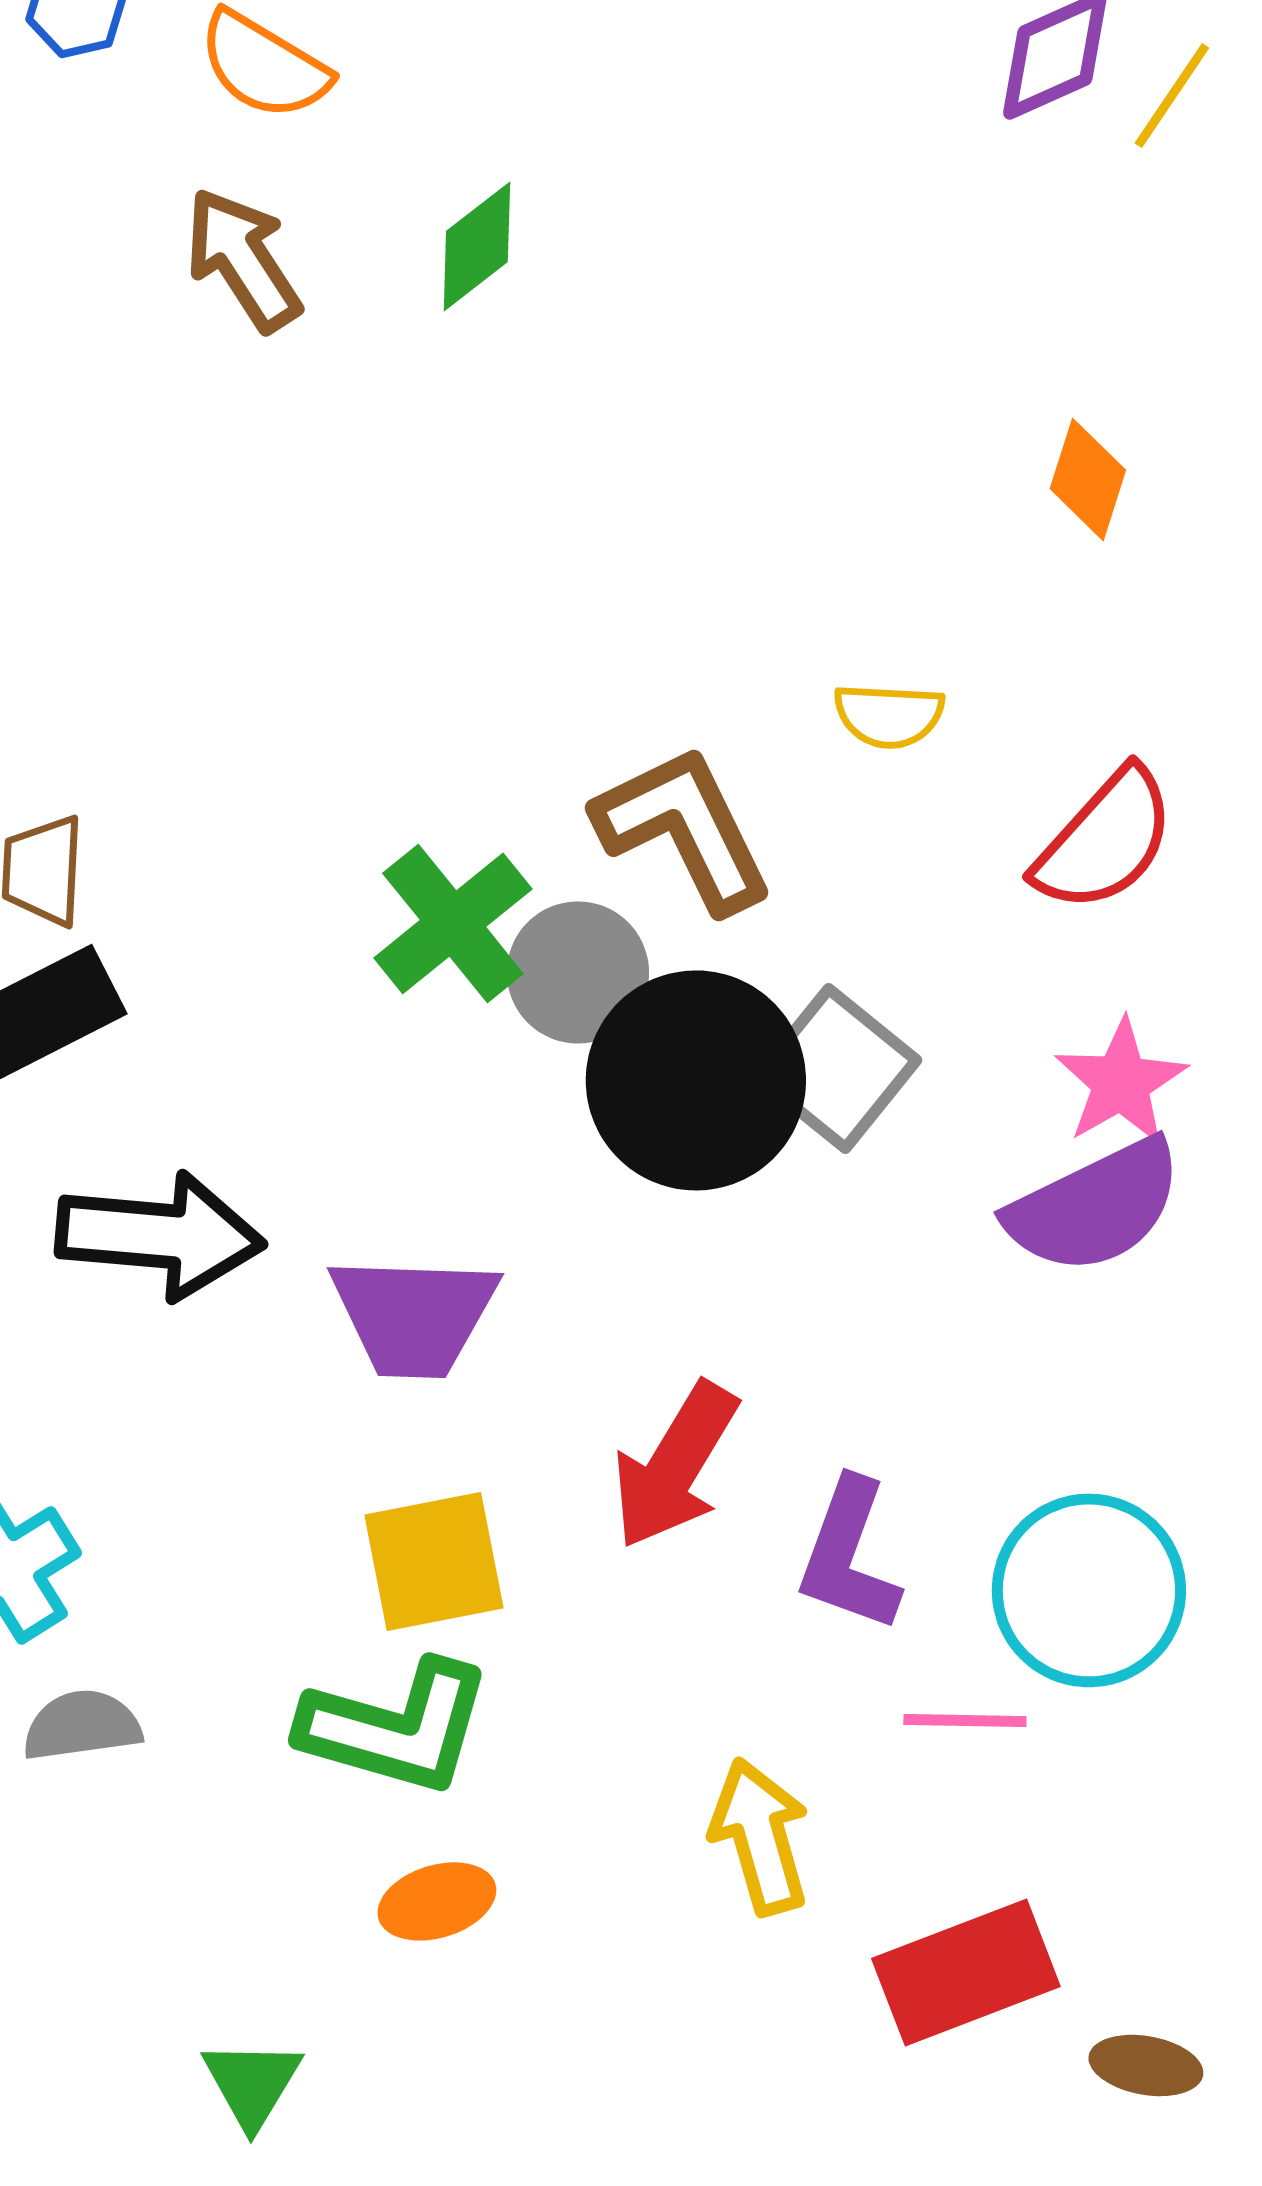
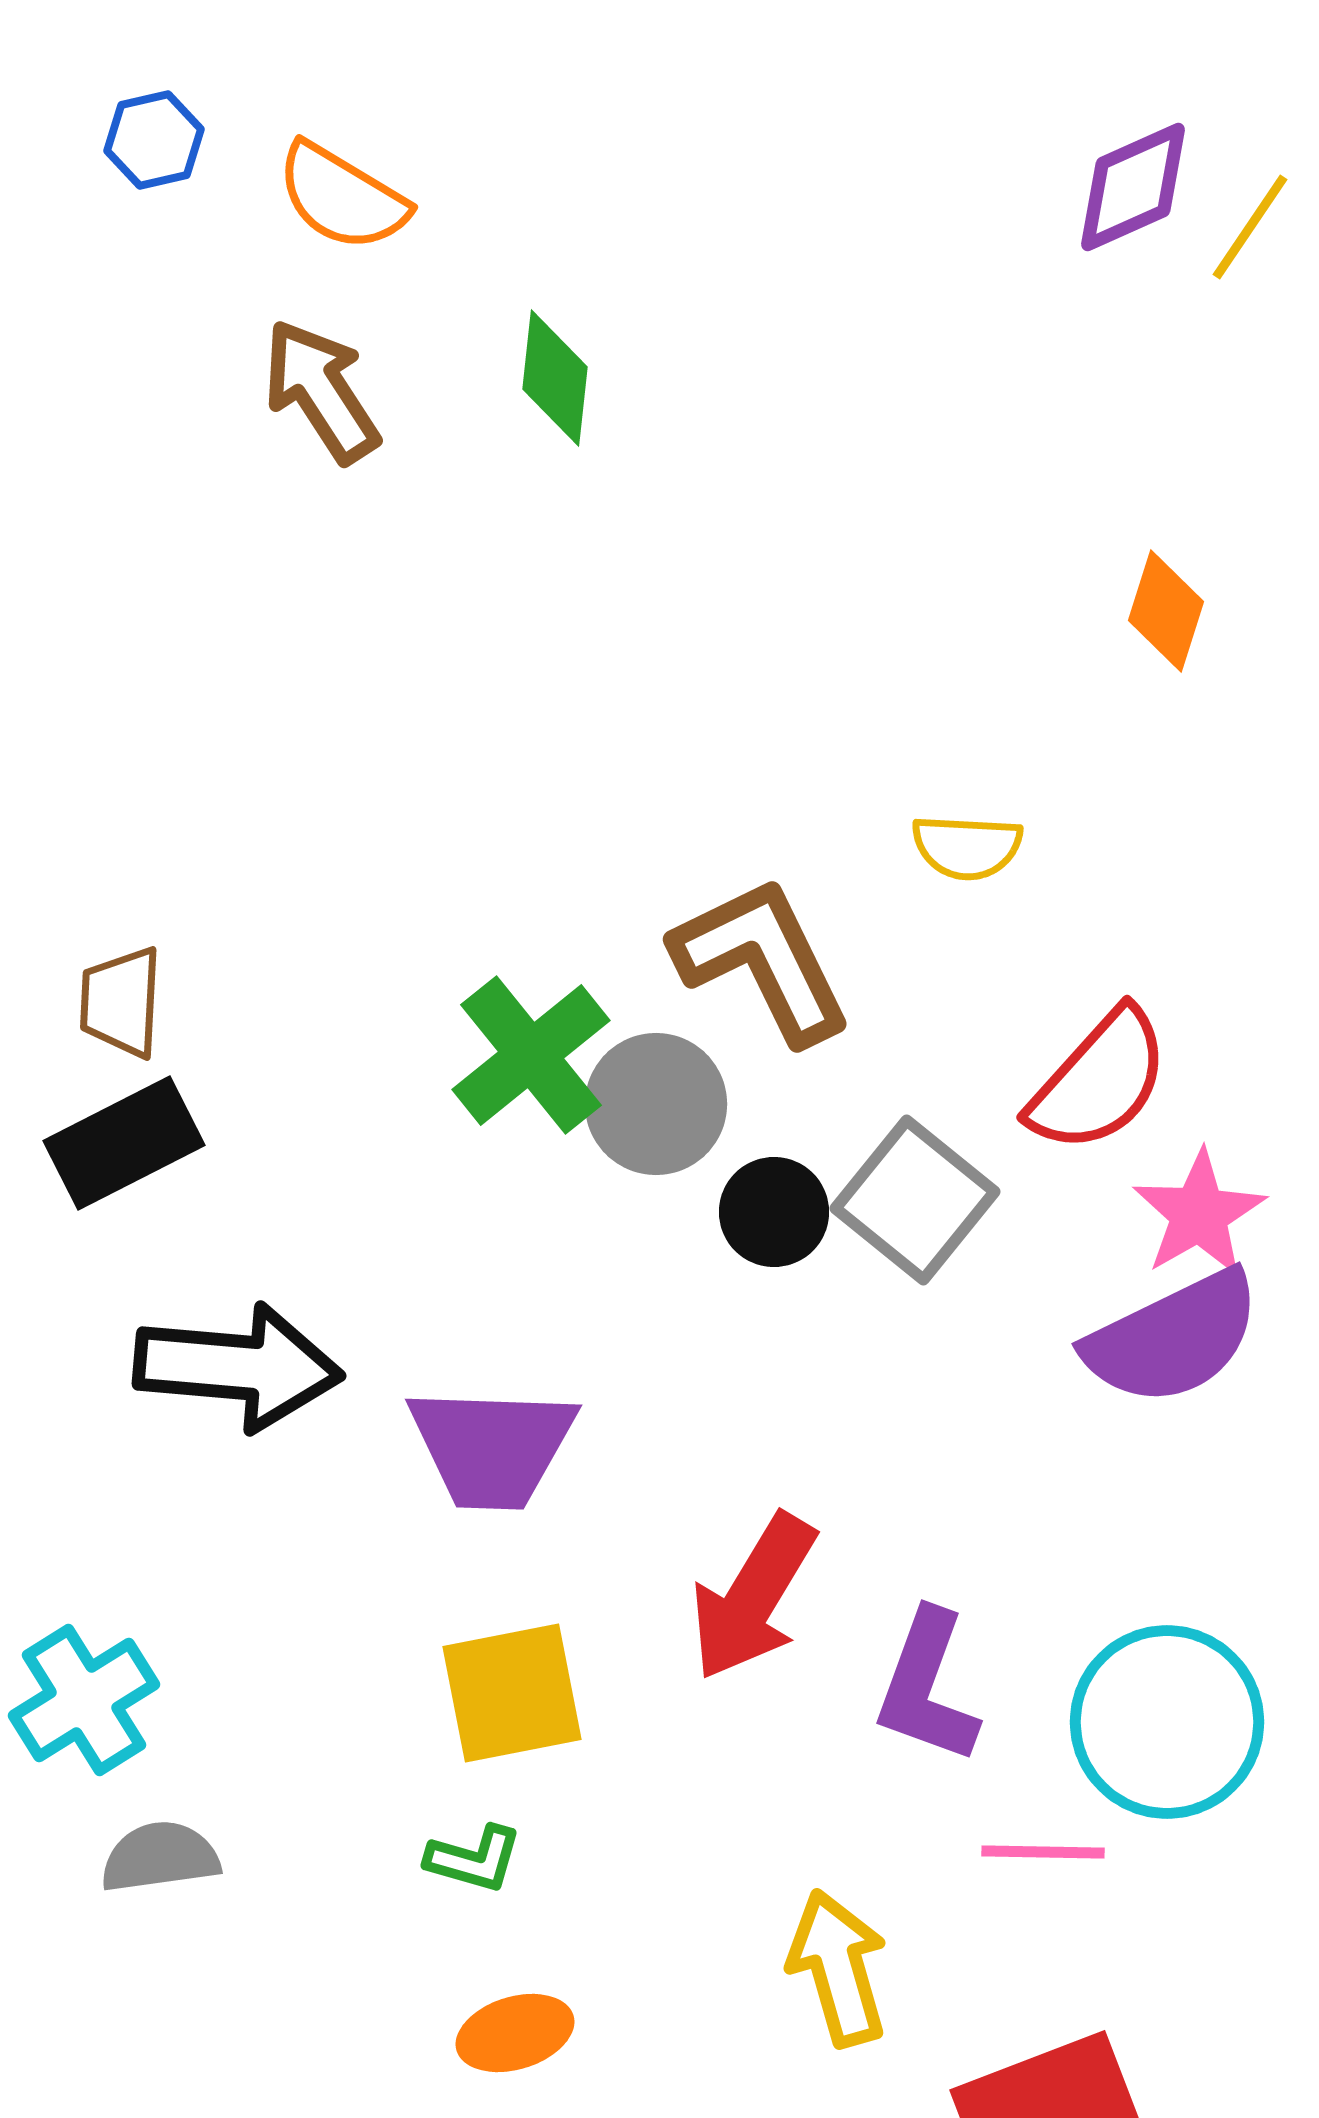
green diamond: (477, 246) -> (555, 378), turned -46
red semicircle: (1105, 840) -> (1099, 1081), moved
black circle: (696, 1080) -> (774, 1212), size x0.5
green L-shape: (396, 1727) -> (474, 1859), size x0.5

